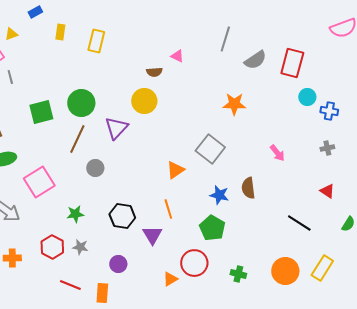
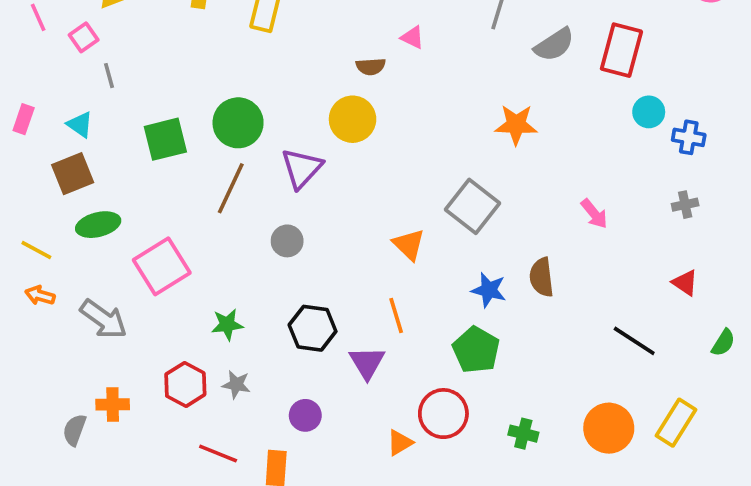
gray circle: (95, 168) -> (287, 241), moved
orange triangle: (175, 170) -> (409, 245), turned -42

